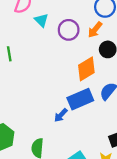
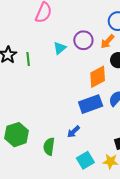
cyan triangle: (41, 20) -> (60, 48), moved, turned 32
blue arrow: (61, 115) -> (73, 132), moved

